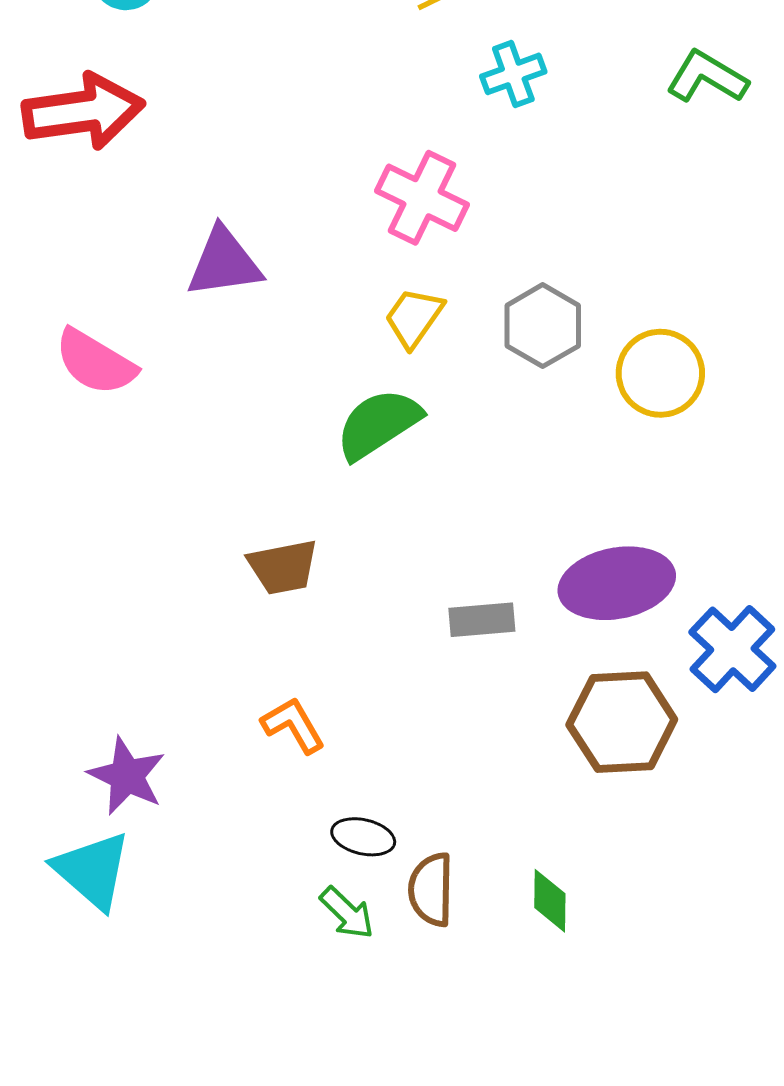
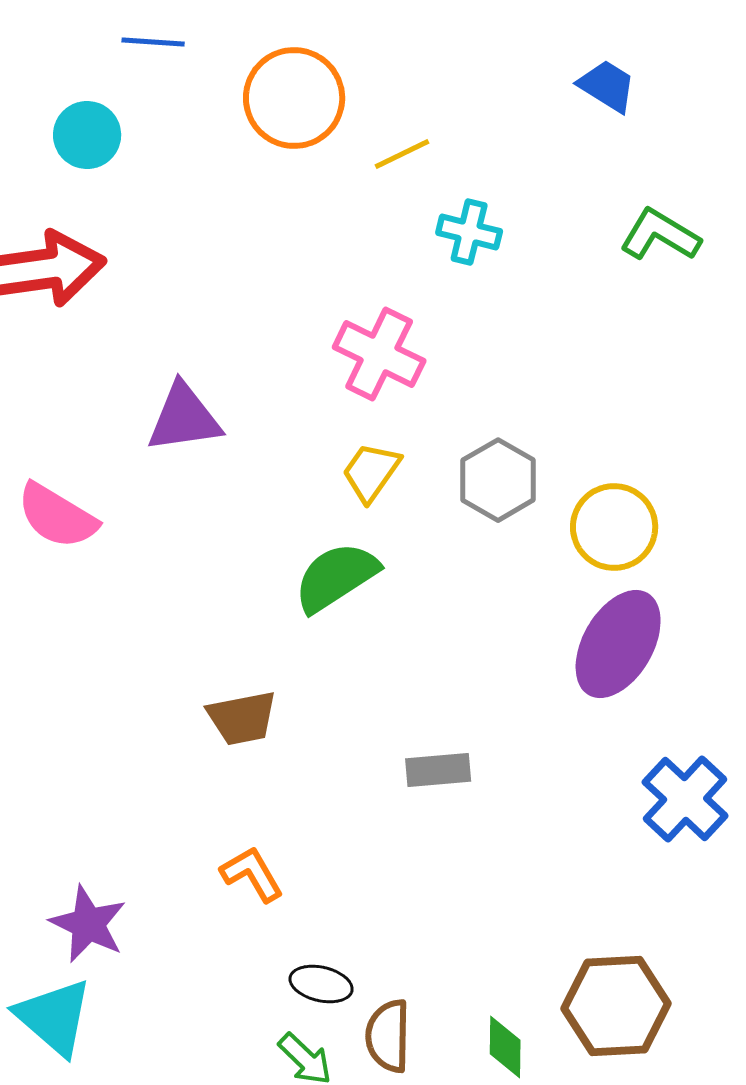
cyan cross: (513, 74) -> (469, 232), turned 34
purple ellipse: (617, 583) -> (618, 644), moved, turned -49
brown hexagon: (622, 722) -> (616, 1006), moved

